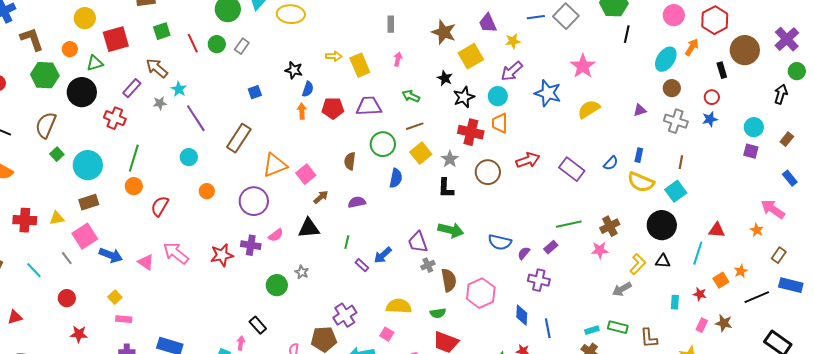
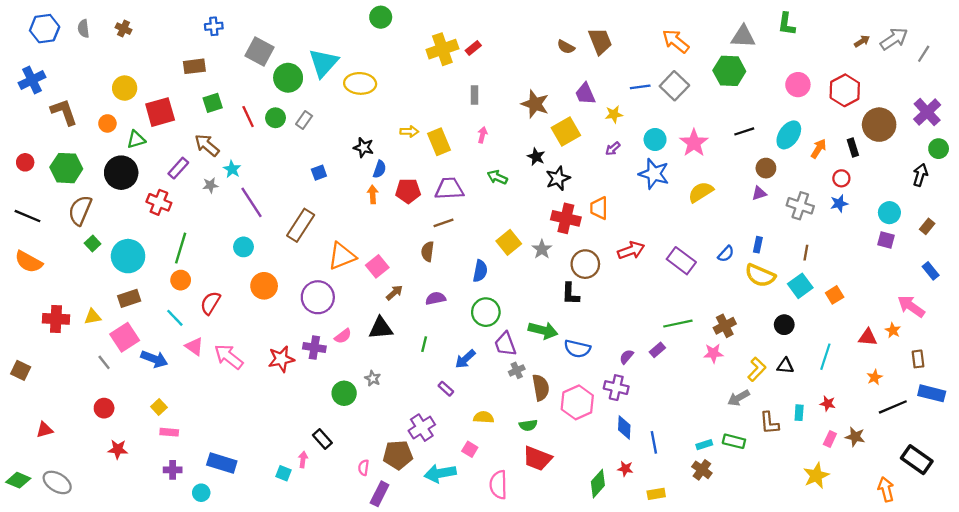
black line: (627, 34) -> (744, 131), moved, turned 60
orange arrow: (692, 47) -> (819, 149), moved
purple arrow: (512, 71) -> (613, 149), size x0.6
green hexagon: (45, 75) -> (66, 168), moved
brown circle: (672, 88) -> (766, 168), moved
cyan circle: (498, 96) -> (655, 139), moved
brown line: (415, 126) -> (444, 223), moved
green circle: (383, 144) -> (486, 312), moved
black L-shape: (446, 188) -> (570, 294), moved
orange circle: (207, 191) -> (264, 286), size x1.5
black circle: (662, 225) -> (784, 325), size x0.6
red triangle: (717, 230) -> (868, 337), moved
blue semicircle: (500, 242) -> (577, 349), moved
brown rectangle: (779, 255) -> (918, 359), turned -42
pink triangle: (146, 262) -> (194, 346), moved
purple rectangle: (362, 265) -> (446, 389), moved
cyan line: (34, 270) -> (175, 318), moved
purple cross: (539, 280) -> (616, 388), moved
orange square: (721, 280) -> (835, 295), moved
yellow semicircle: (399, 306) -> (484, 417), size x0.7
brown L-shape: (649, 338) -> (769, 423), moved

